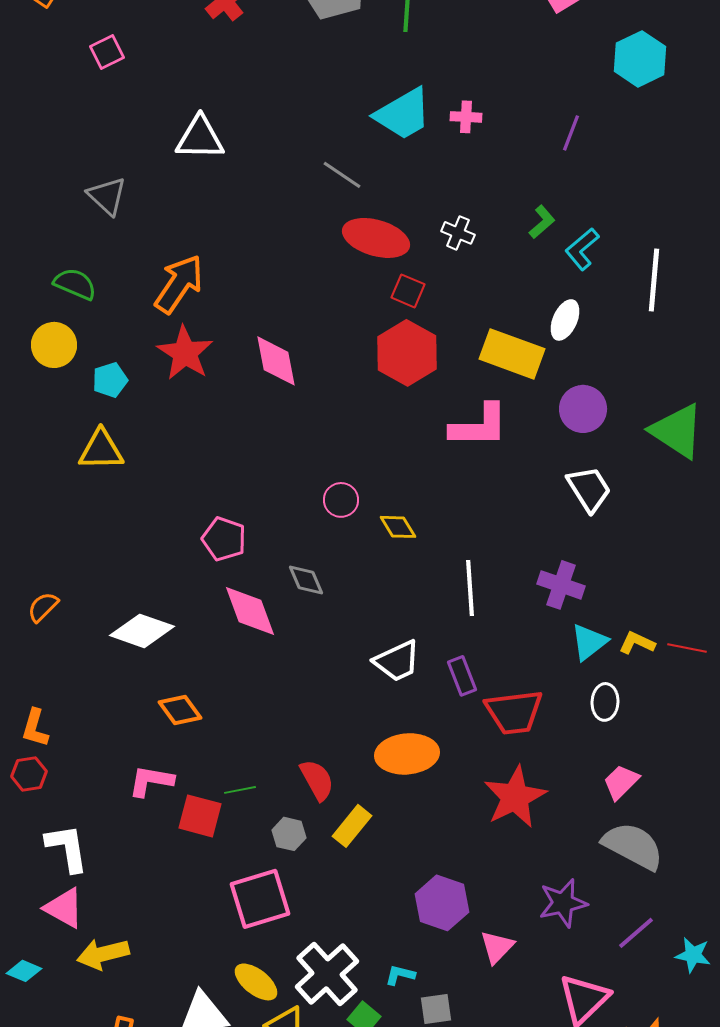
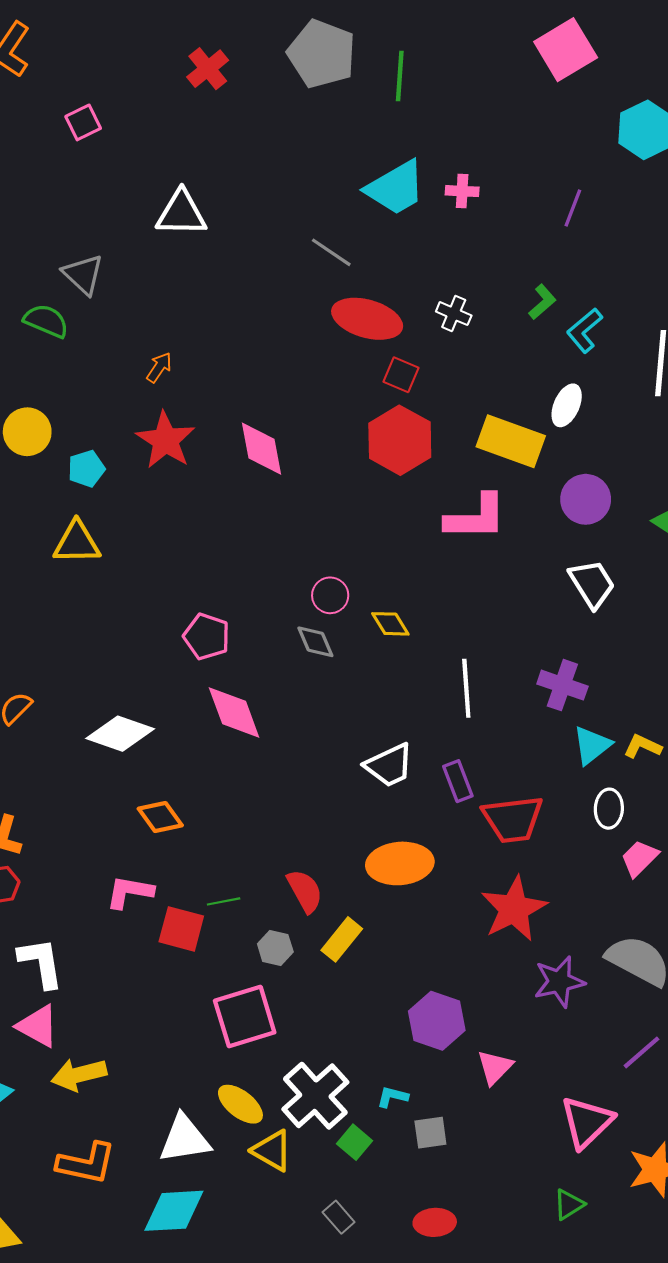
green semicircle: (75, 284) -> (46, 321), moved
orange arrow: (179, 284) -> (159, 367), size x0.5
gray diamond: (306, 580) -> (315, 642), moved
pink trapezoid: (621, 782) -> (639, 858), moved
purple star: (563, 903) -> (559, 982), moved

